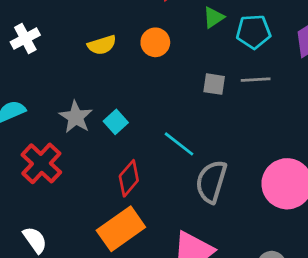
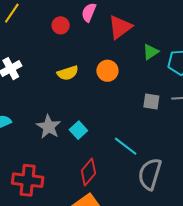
red cross: (41, 163) -> (28, 180), moved, turned -36

